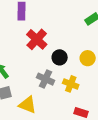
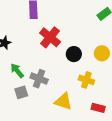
gray cross: (45, 79) -> (39, 79), moved
yellow triangle: (28, 105) -> (63, 101), moved

